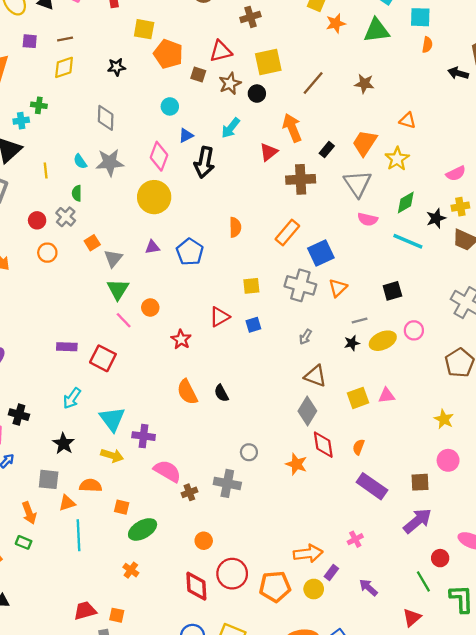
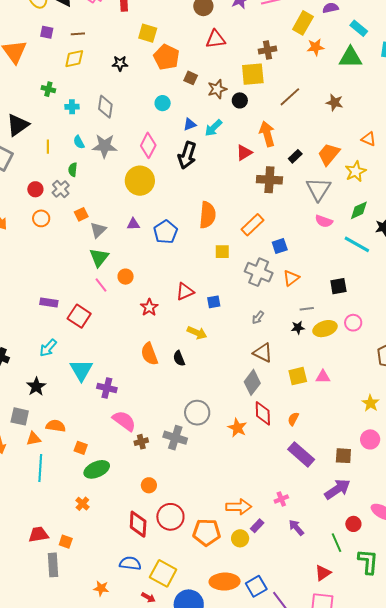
brown cross: (250, 17) -> (268, 50), moved
red triangle: (221, 51) -> (216, 39), moved
cyan cross: (21, 121) -> (72, 107), moved
blue triangle: (186, 136) -> (190, 124), moved
orange semicircle: (235, 227) -> (208, 215), size x1.5
blue square: (321, 253) -> (280, 246), size x0.7
yellow square: (251, 286) -> (222, 252), moved
gray circle: (249, 452) -> (197, 413), size x1.6
yellow arrow: (112, 455) -> (197, 333), moved
purple arrow: (368, 588) -> (296, 528), moved

